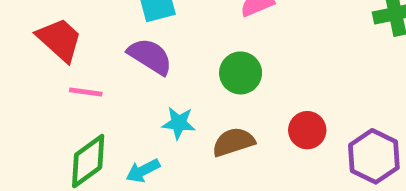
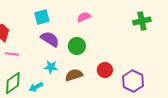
purple semicircle: (150, 56) -> (50, 39), moved

